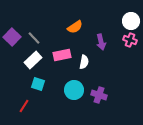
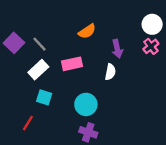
pink cross: (130, 40) -> (151, 46), turned 32
white semicircle: (84, 62) -> (110, 72), moved
purple cross: (99, 95) -> (88, 132), moved

